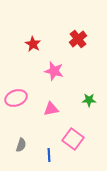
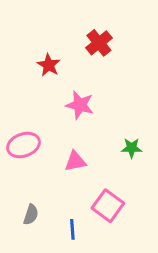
red cross: (78, 39) -> (99, 43), moved

